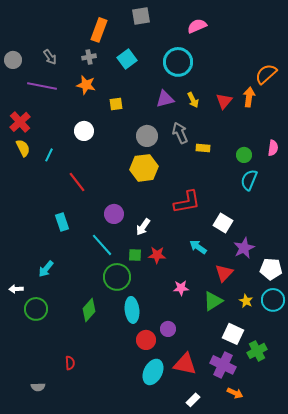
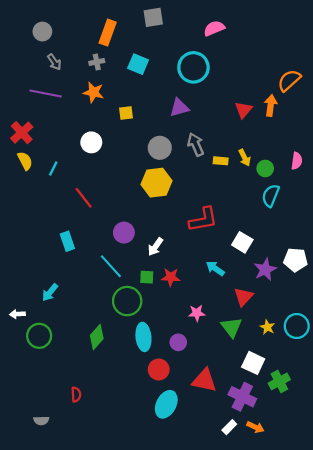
cyan square: (127, 59) -> (138, 64), turned -30
gray circle: (13, 60) -> (42, 32), moved
yellow arrow: (193, 100) -> (245, 158), moved
white pentagon: (271, 269) -> (296, 260), moved
green triangle: (213, 301) -> (231, 327), turned -35
purple circle: (168, 329) -> (178, 342), moved
red triangle: (185, 364) -> (204, 380), moved
white rectangle: (193, 400) -> (229, 427), moved

